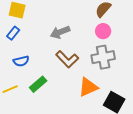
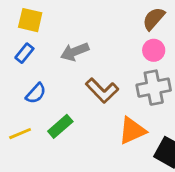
gray arrow: (60, 32) -> (75, 52), moved
blue semicircle: (21, 61) -> (36, 93), turned -35

